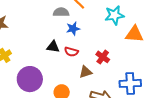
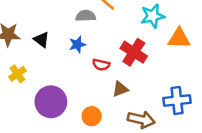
blue star: (73, 29) -> (77, 45), moved
black triangle: (53, 47) -> (41, 40), moved, turned 32
red cross: (103, 57) -> (134, 52), moved, size x1.5

